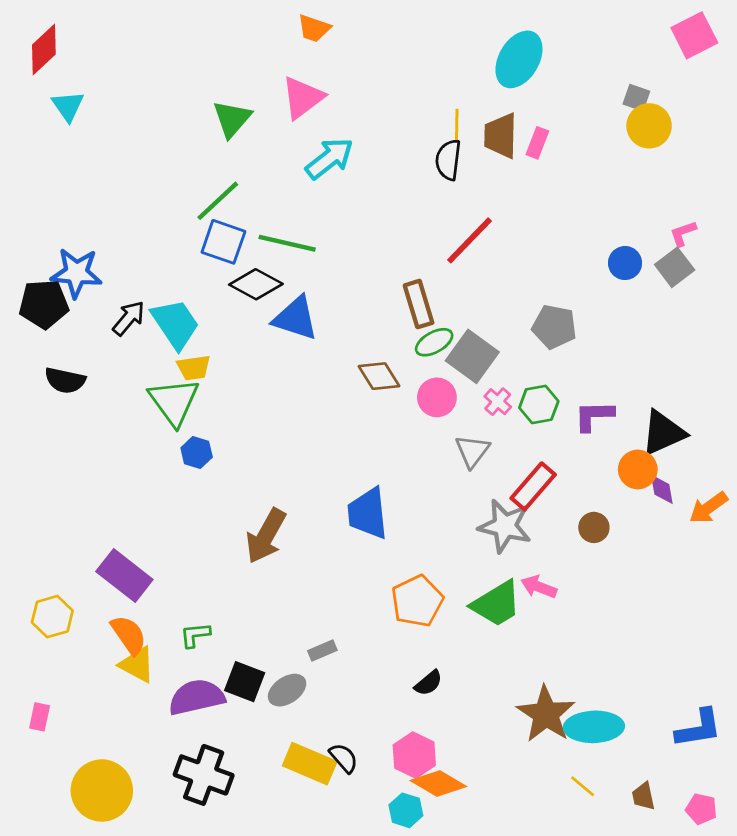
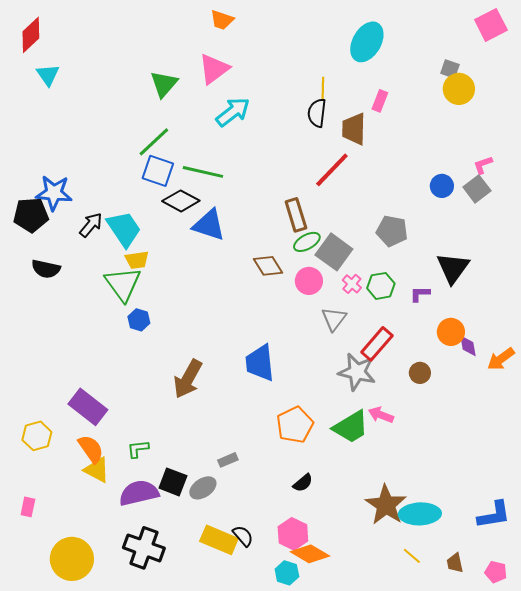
brown trapezoid: (501, 136) -> (354, 129), moved
purple L-shape: (594, 416) -> (420, 294), size x0.7
black triangle: (663, 433) -> (453, 268), moved, turned -30

